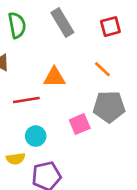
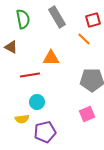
orange line: (102, 69) -> (84, 39), moved
pink square: (80, 124) -> (87, 114), moved

